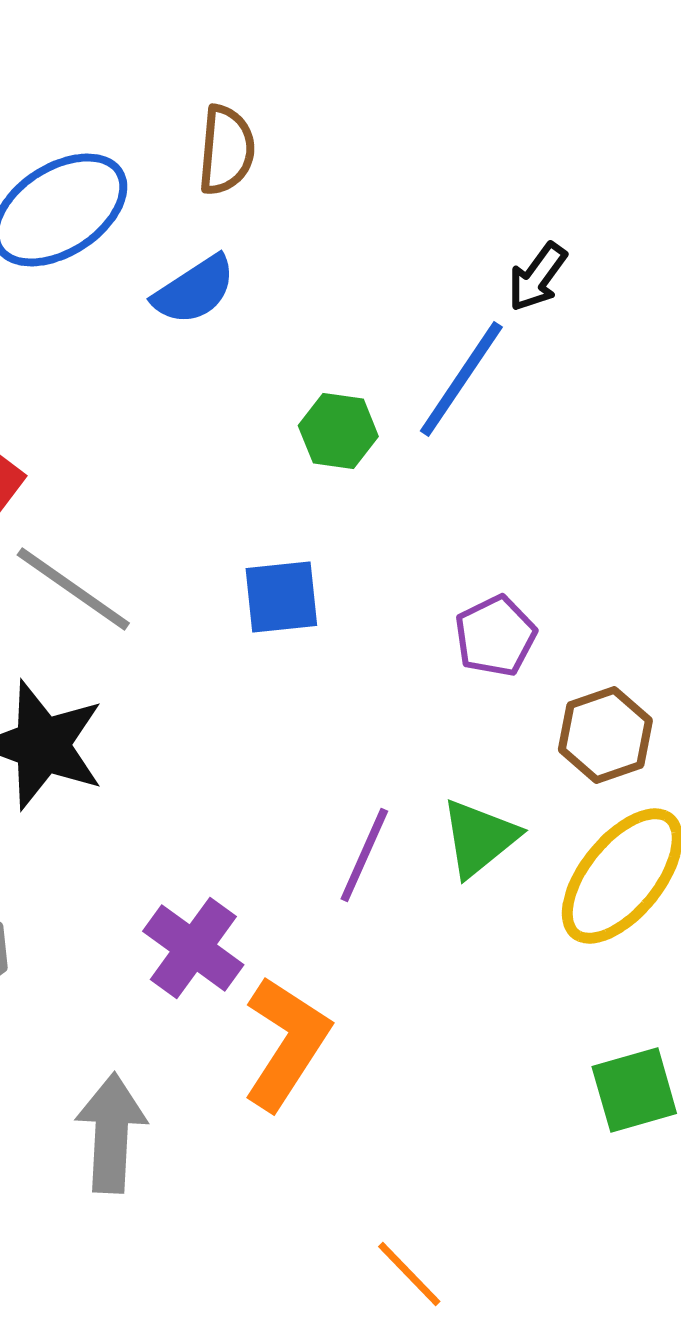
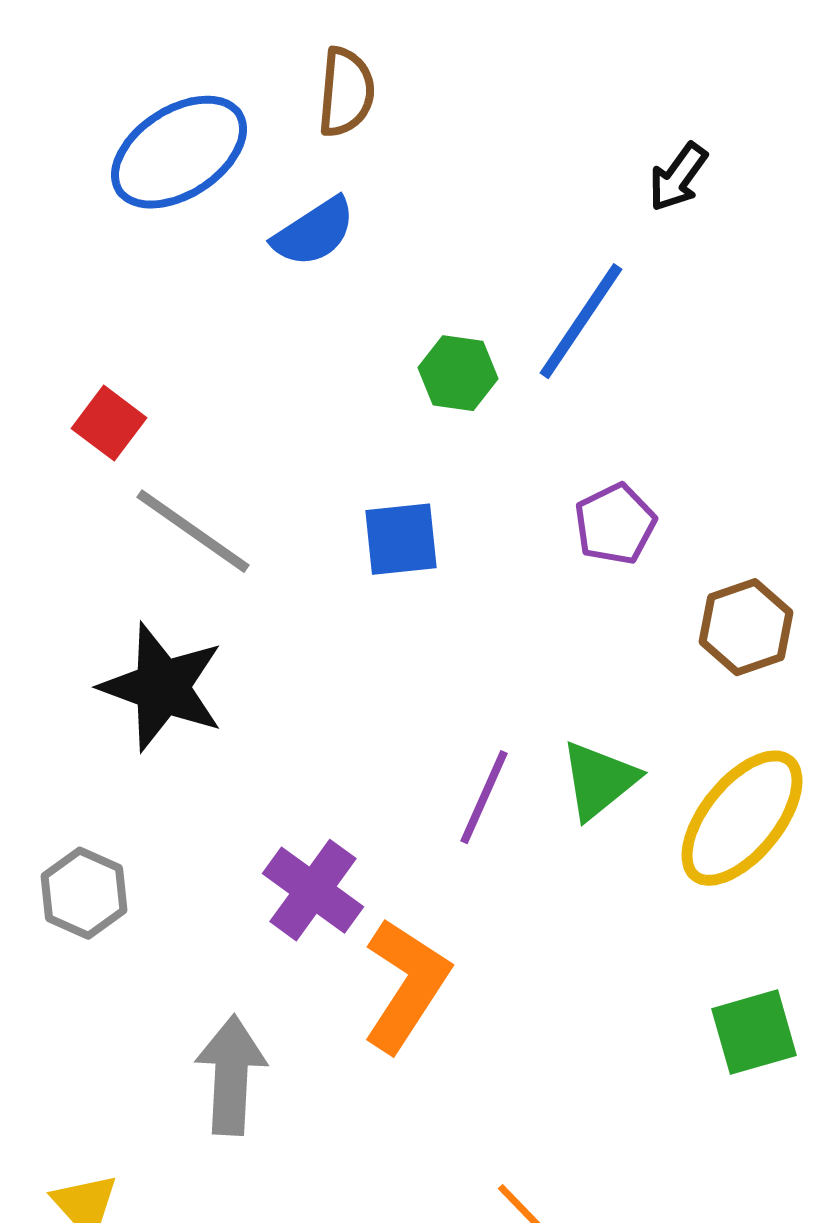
black arrow: (537, 277) -> (678, 177), moved
purple pentagon: (495, 636) -> (615, 524), moved
brown hexagon: (605, 735) -> (746, 627), moved

